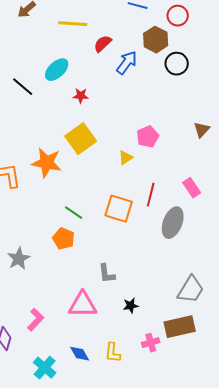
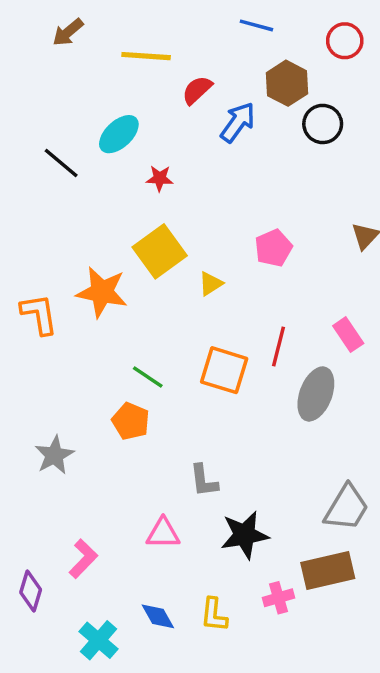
red circle: (178, 16) -> (345, 41), moved
yellow triangle: (126, 158) -> (211, 284), moved
pink triangle: (83, 305) -> (163, 533), size x0.7
black star: (131, 306) -> (245, 535), size x1.8

